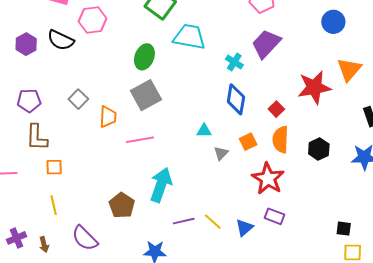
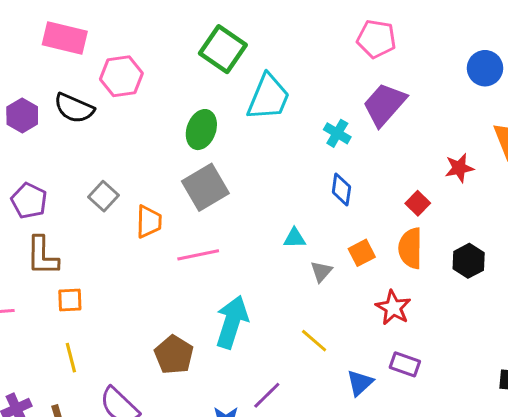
cyan trapezoid: (189, 37) -> (268, 97), turned 104
red star: (314, 87) -> (459, 168), size x0.6
blue diamond: (236, 99) -> (341, 190), size x0.7
purple pentagon: (29, 101) -> (29, 201), turned 30
red square: (276, 109) -> (418, 203), moved
red star: (268, 179) -> (393, 308), size x0.7
purple line: (184, 221) -> (267, 395), moved, turned -30
yellow line: (213, 222) -> (314, 341), moved

